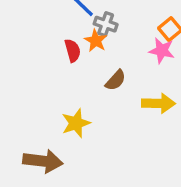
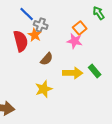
red semicircle: (73, 51) -> (21, 41), size x1.5
yellow star: (76, 123) -> (44, 89), moved

